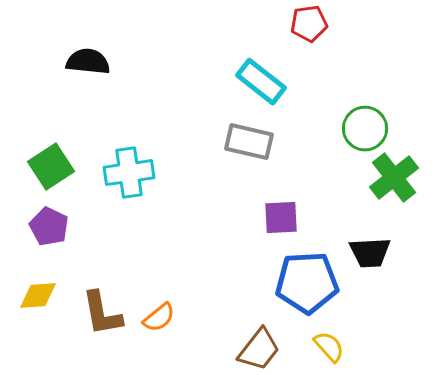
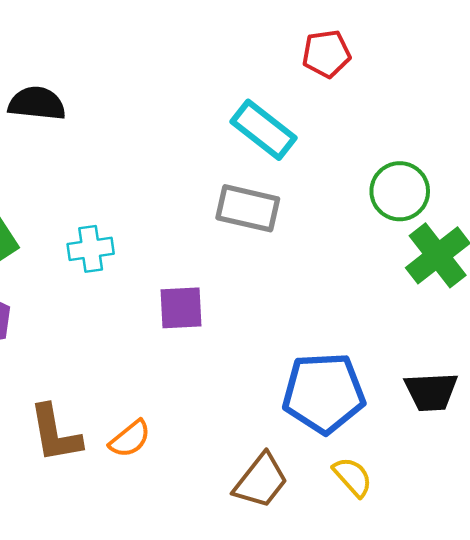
cyan cross: (129, 173) -> (91, 249), size x0.7
purple square: (281, 218) -> (181, 308), moved
black trapezoid: (370, 253) -> (431, 392), moved

